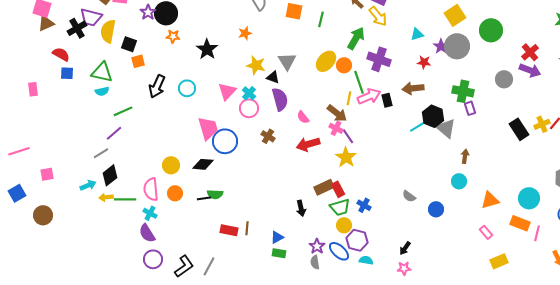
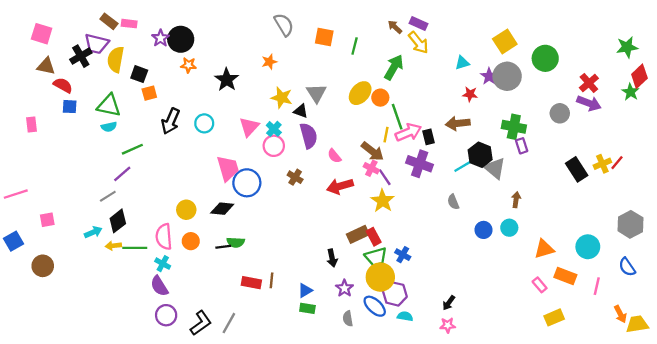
brown triangle: (46, 23) -> (46, 66), moved, turned 36
purple cross: (379, 59) -> (420, 164), moved
gray semicircle: (409, 196) -> (453, 202), moved, turned 32
blue circle: (436, 209) -> (484, 230), moved
orange rectangle: (520, 223) -> (565, 276), moved
yellow circle: (344, 225) -> (380, 277), size x1.6
purple star: (317, 246) -> (344, 288), moved

